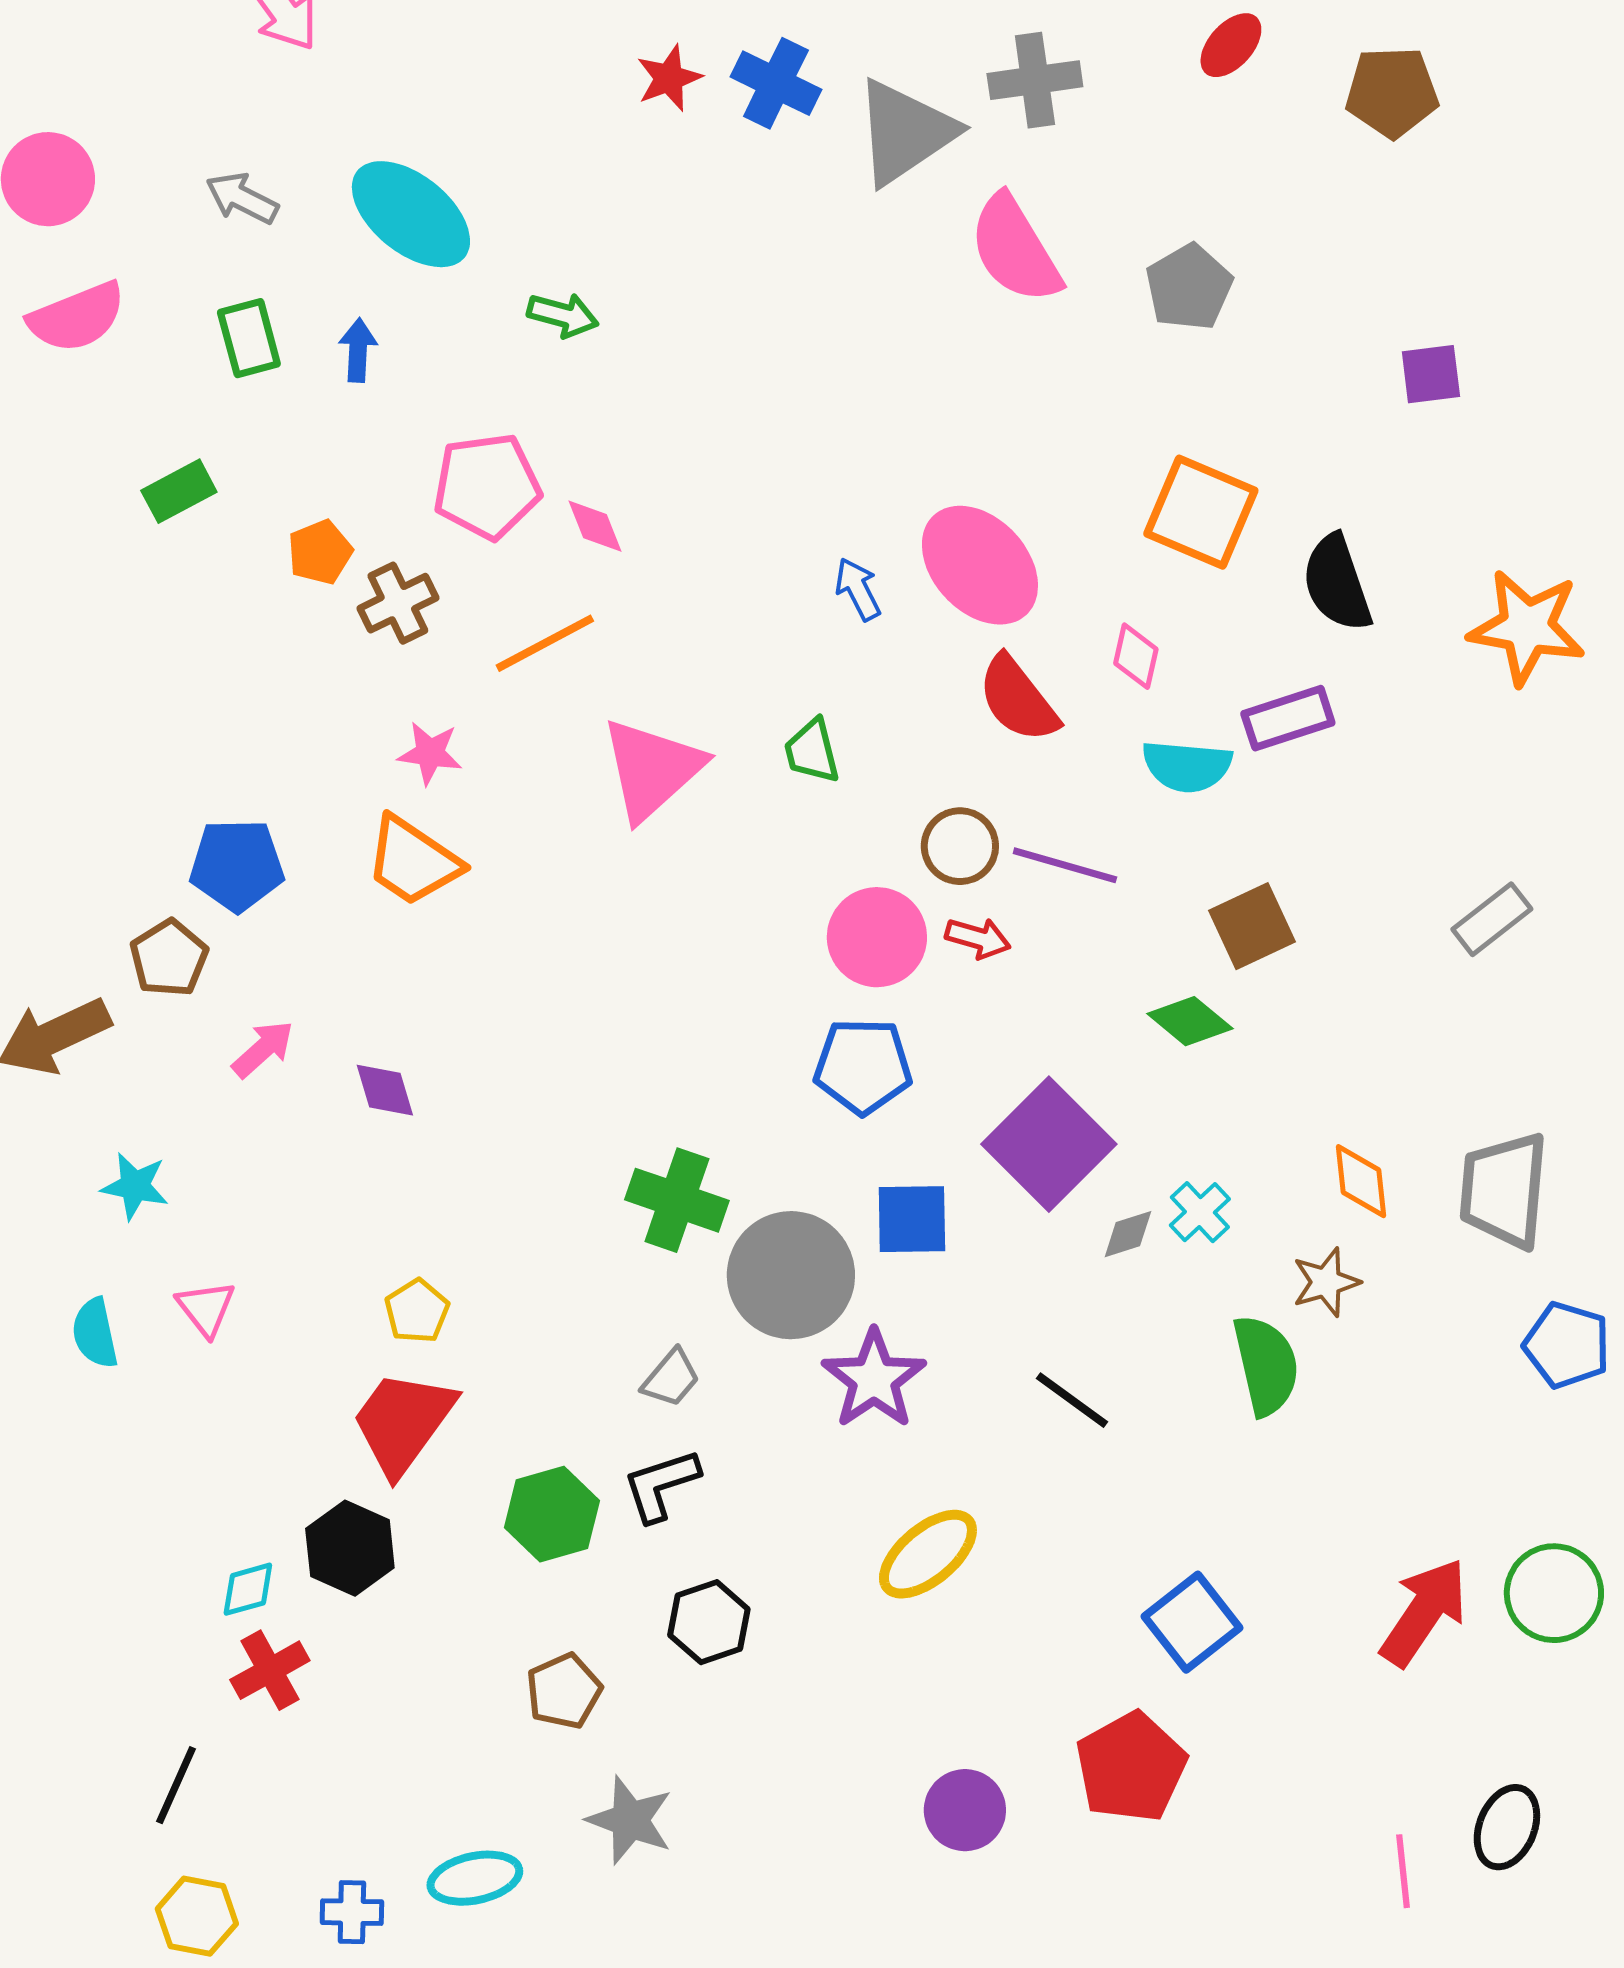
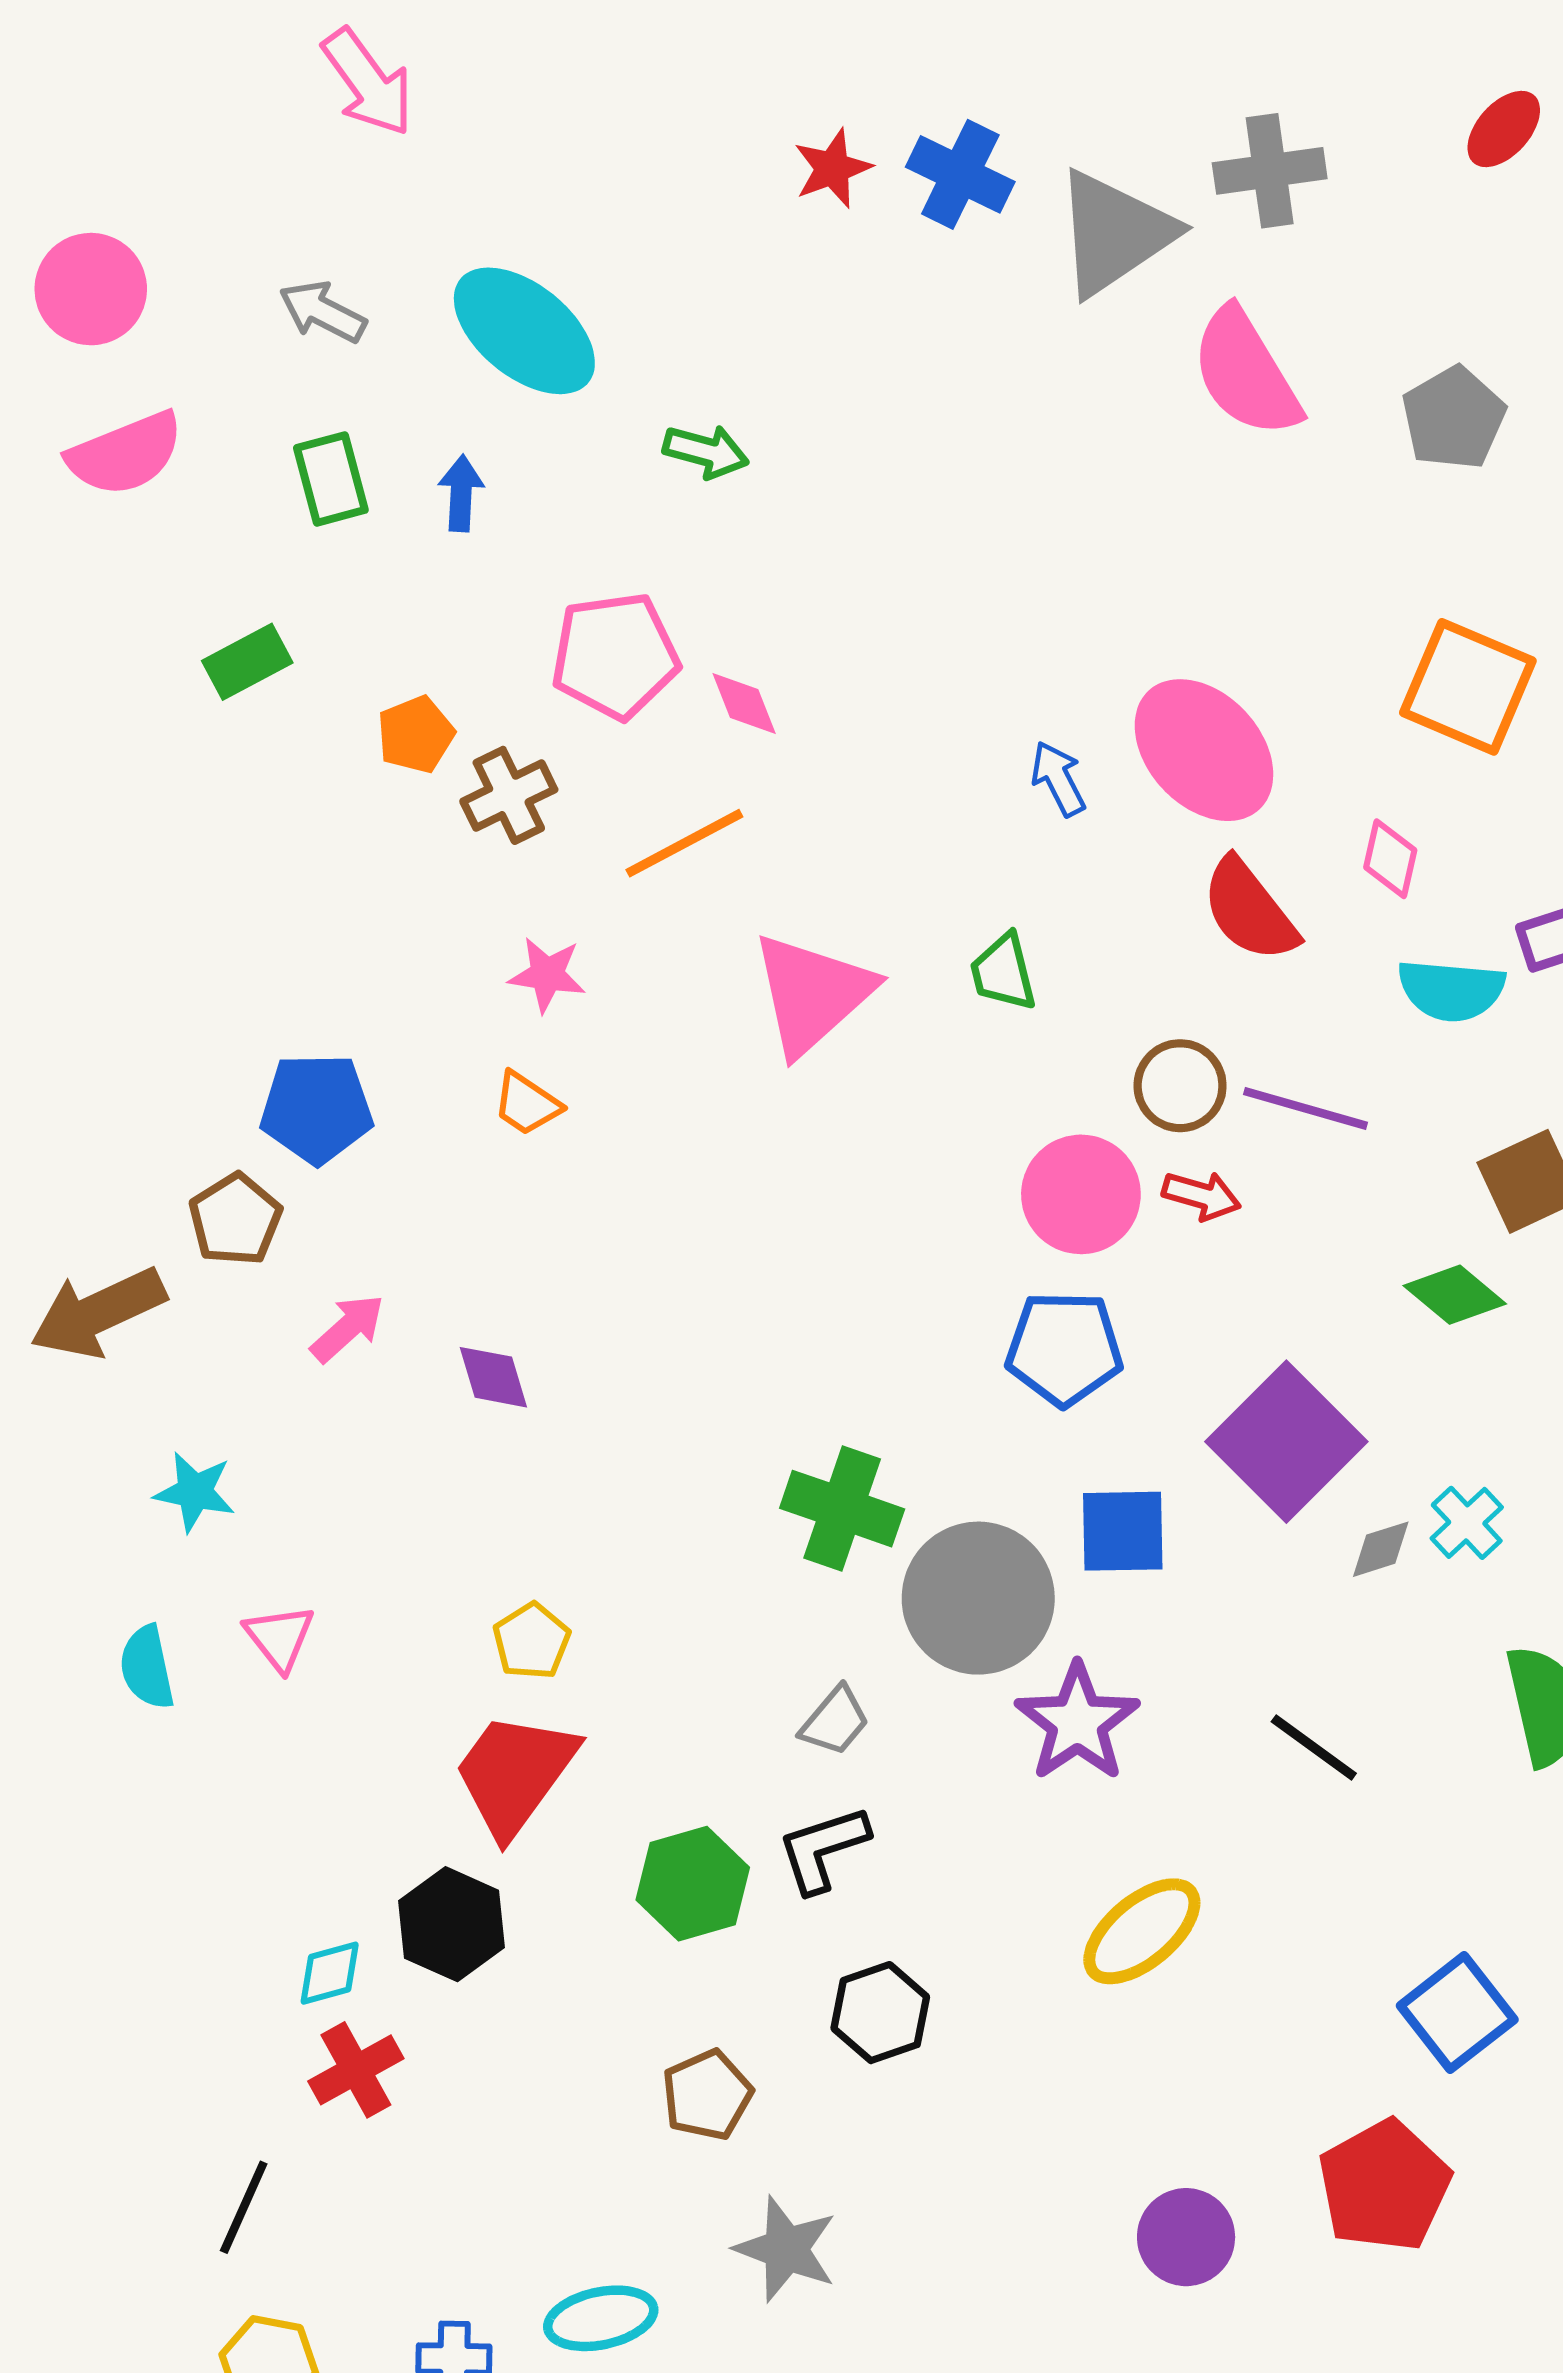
orange trapezoid: (413, 861) -> (527, 1104), size x0.6

